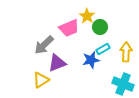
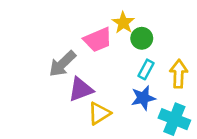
cyan rectangle: (103, 49) -> (146, 69), turned -32
blue star: (91, 60) -> (143, 98), moved
yellow triangle: (41, 80) -> (99, 113), moved

